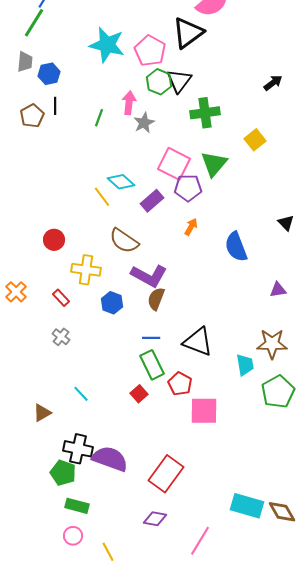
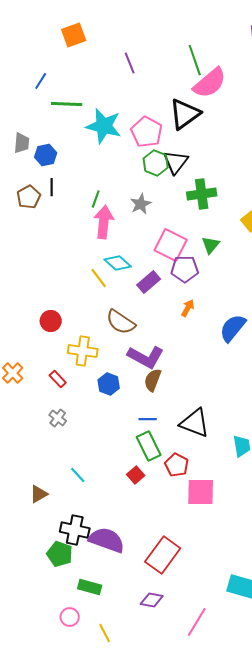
green line: (34, 23) -> (67, 104), moved, turned 60
pink arrow: (129, 103) -> (104, 222), moved, size x1.4
green triangle: (214, 164) -> (211, 245), size x0.7
blue semicircle: (236, 247) -> (233, 328), turned 60
green rectangle: (77, 506) -> (90, 587), moved

